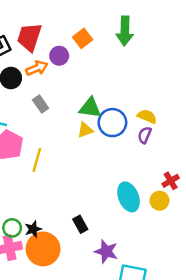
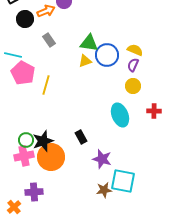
red cross: (171, 181) -> (154, 111), moved, turned 32
yellow circle: (159, 201) -> (133, 86), moved
black star: (33, 229) -> (43, 141), size x1.5

